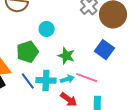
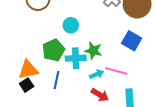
cyan cross: (46, 80) -> (76, 58), moved
blue line: (28, 81) -> (56, 80), turned 54

